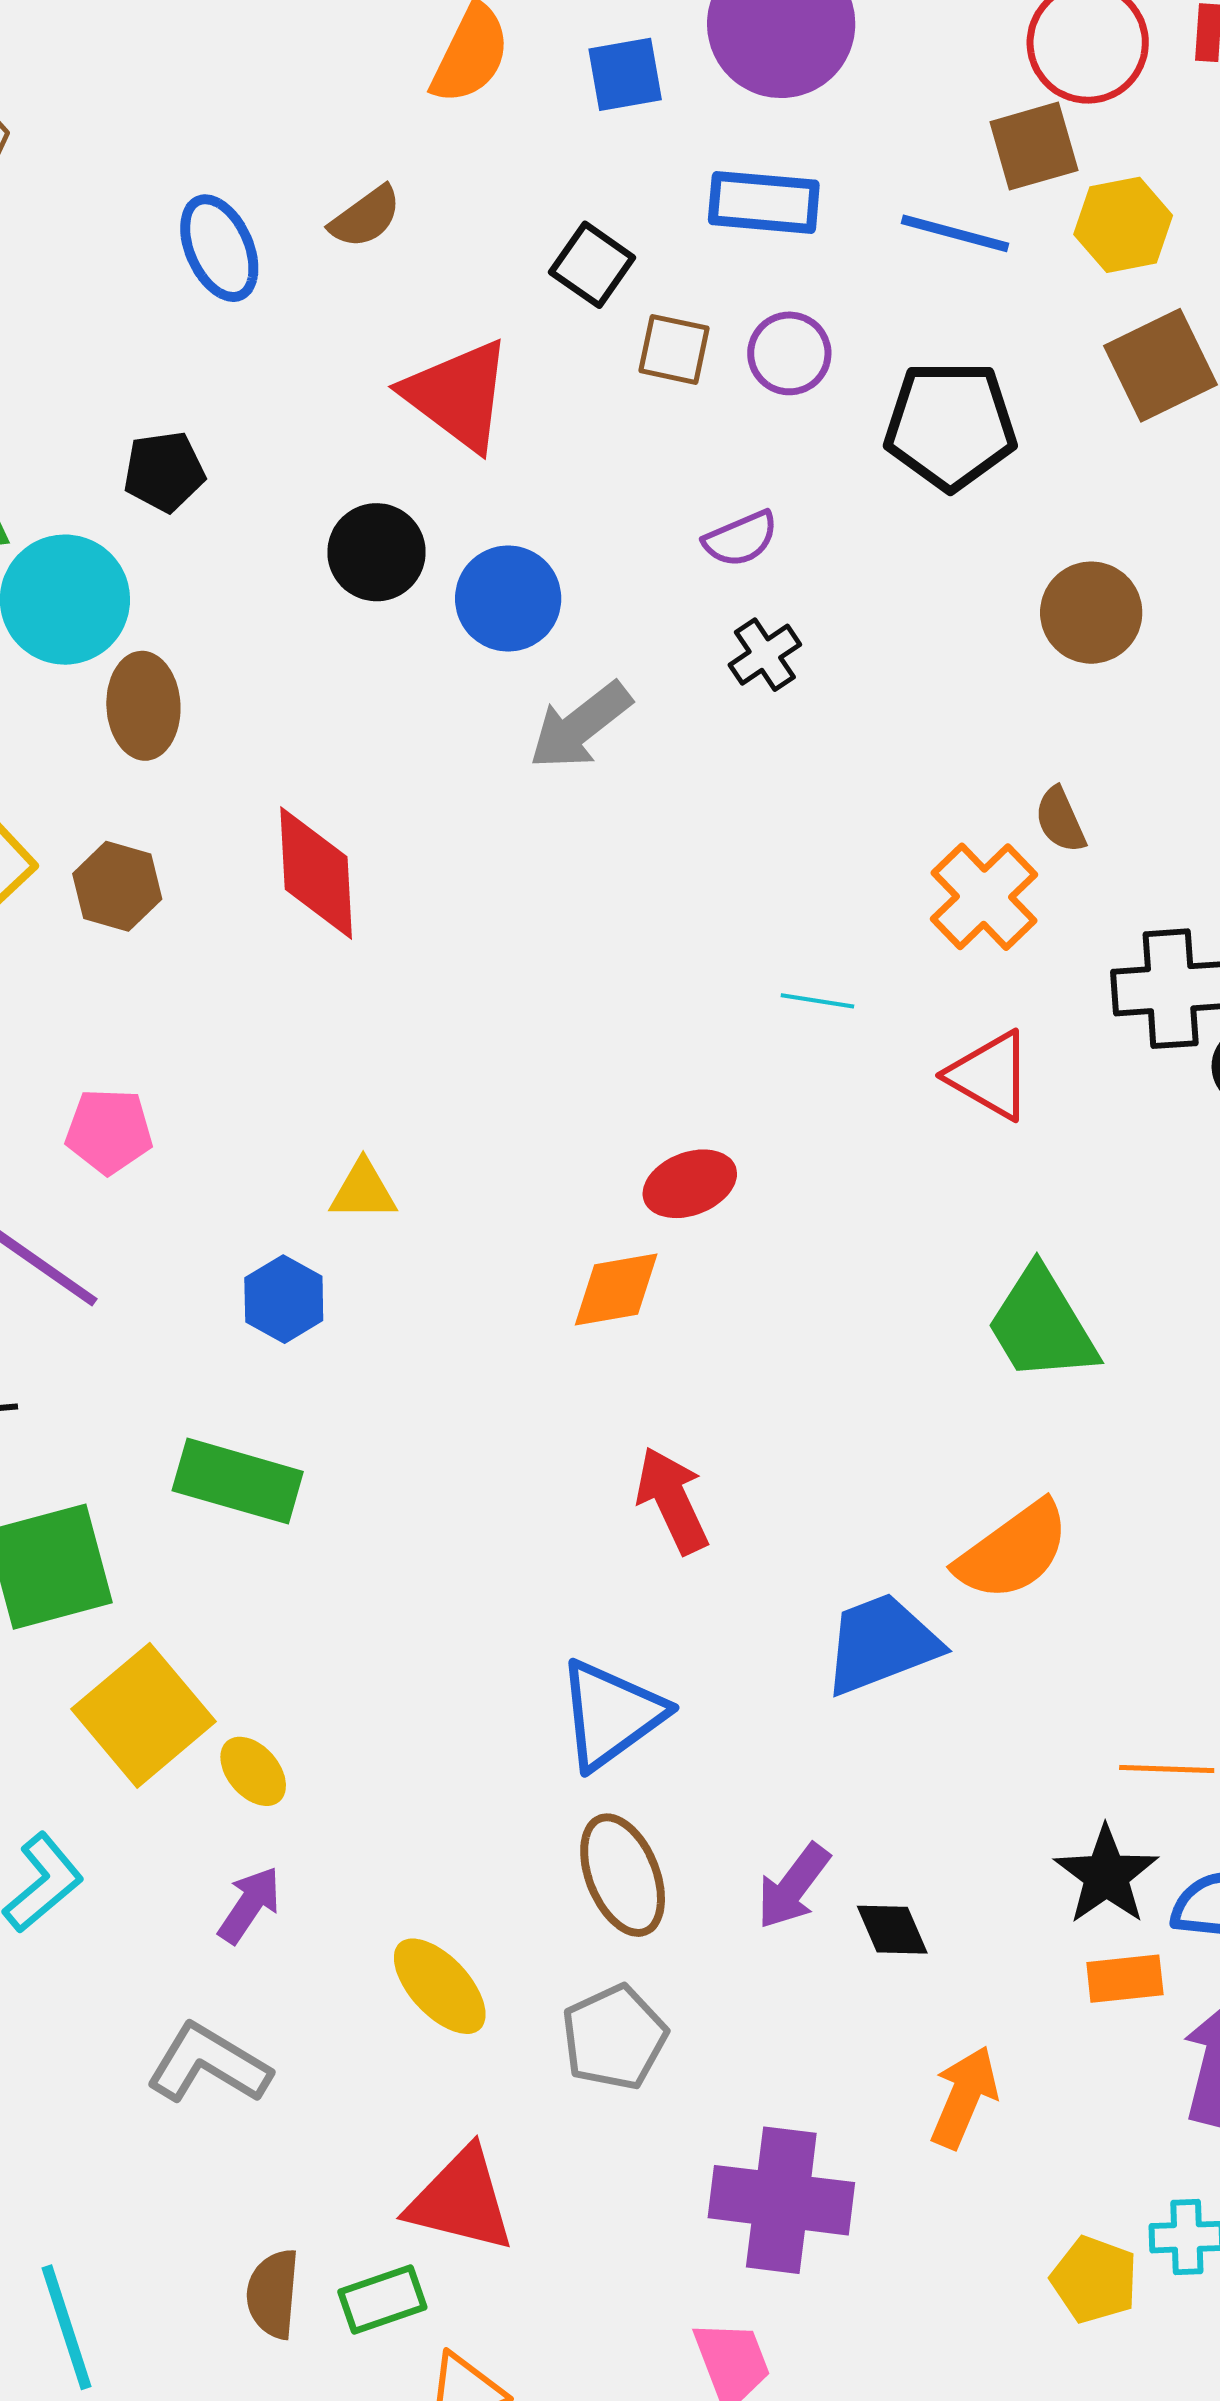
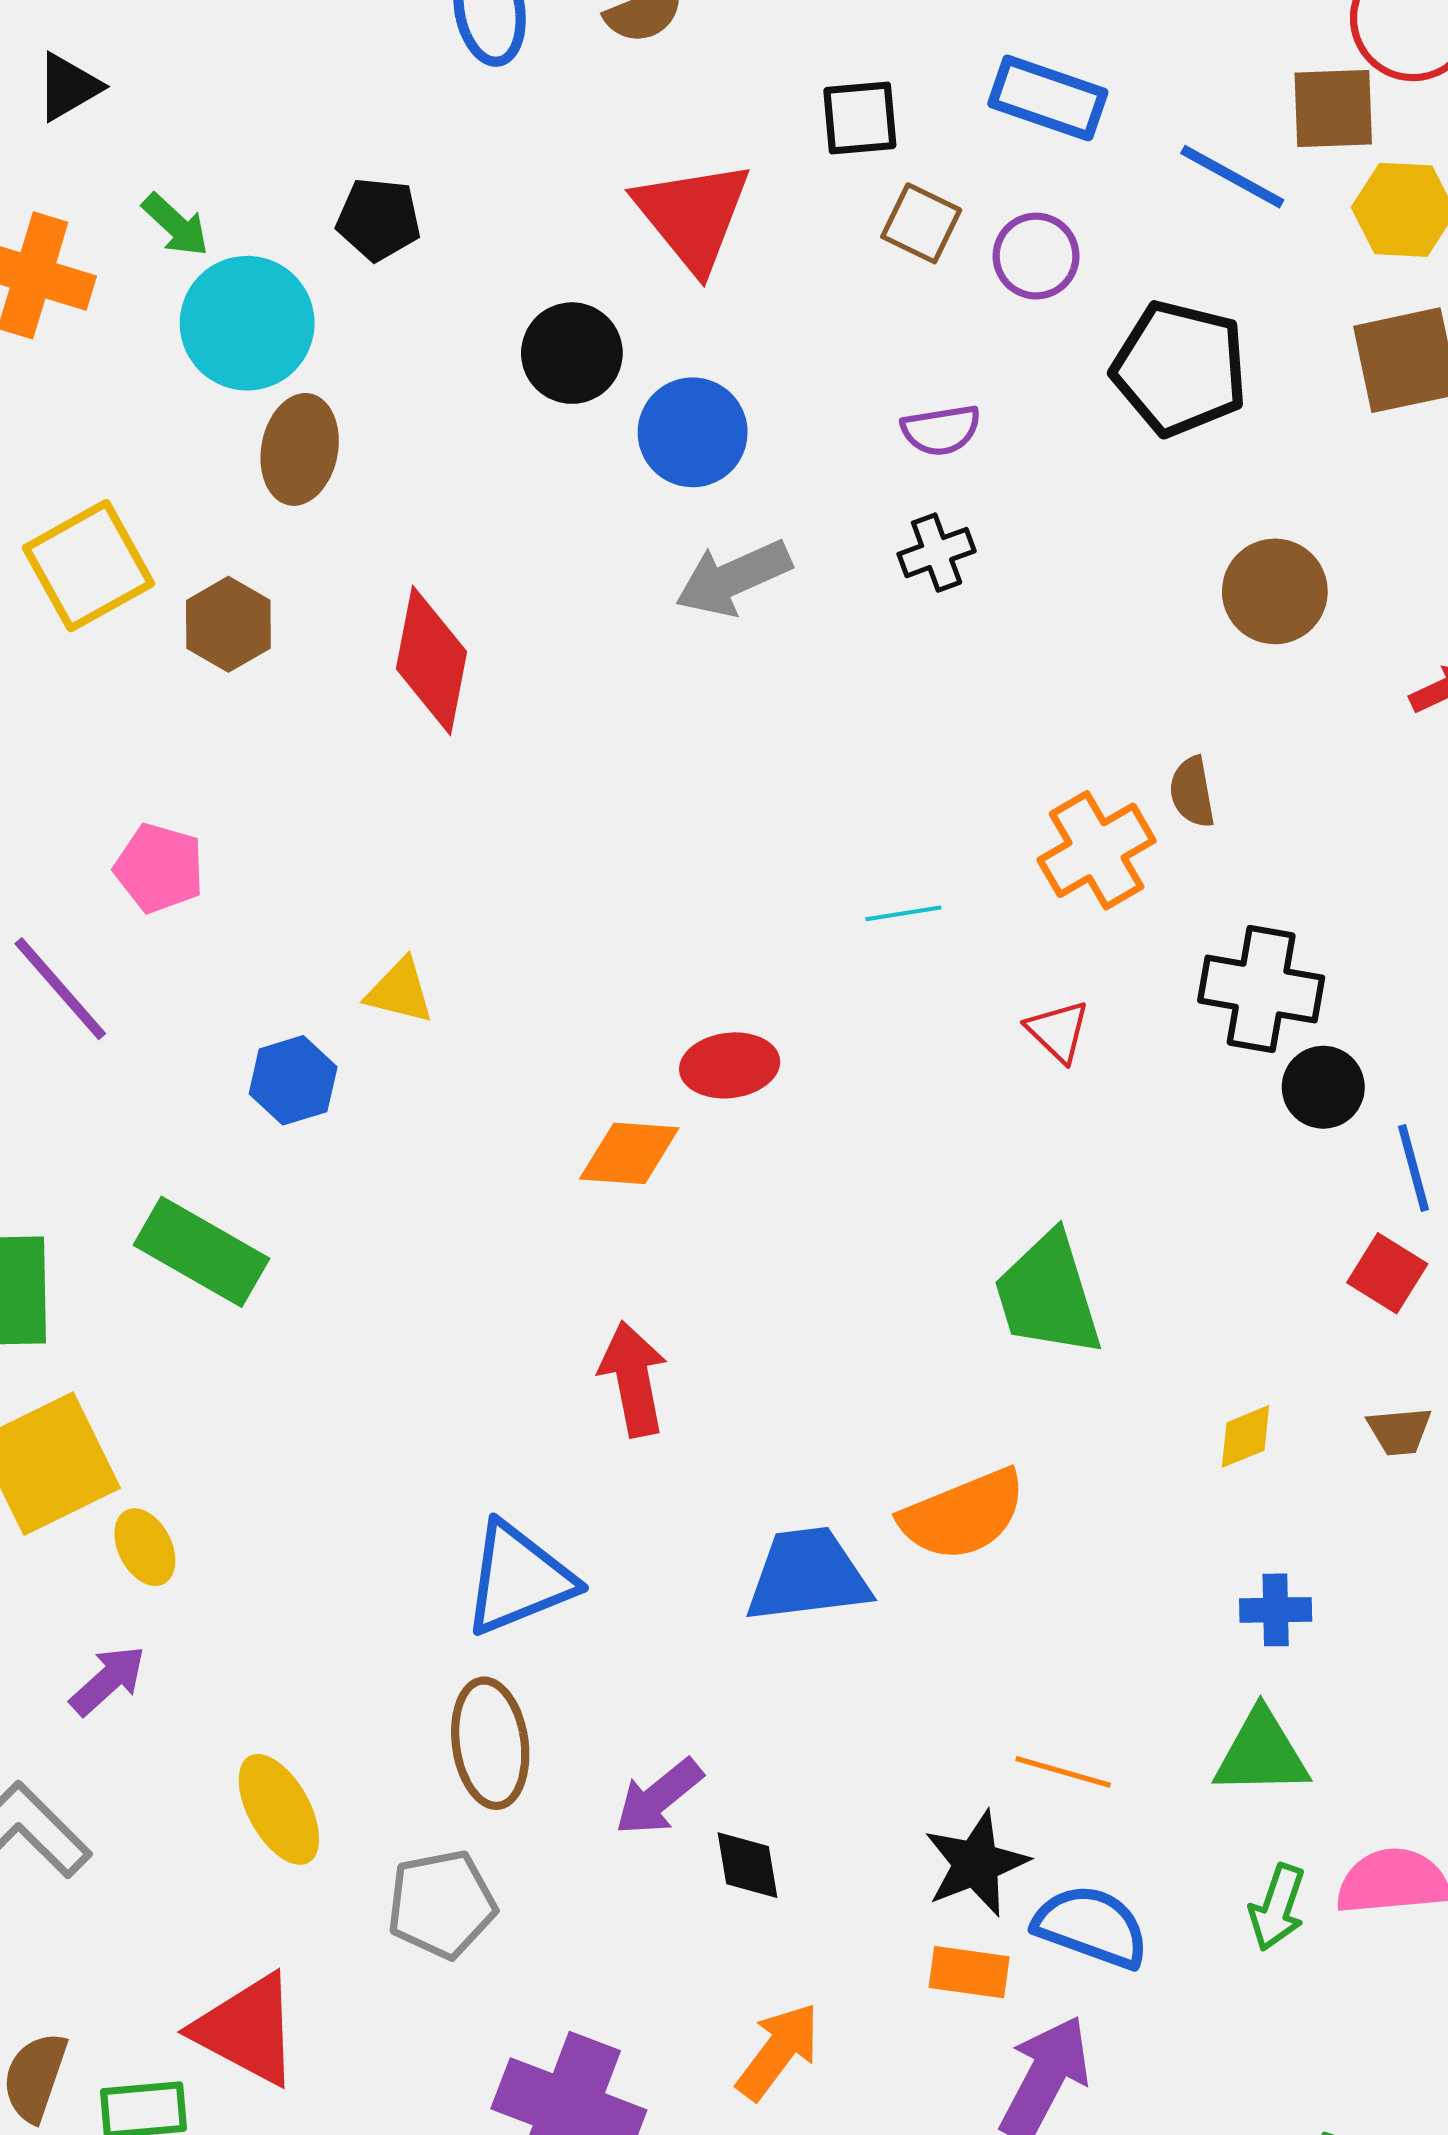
black square: (592, 265) -> (860, 118), turned 36
cyan line: (817, 1001) -> (903, 913), turned -32
red triangle: (990, 1075) -> (1058, 1031), size x0.7

